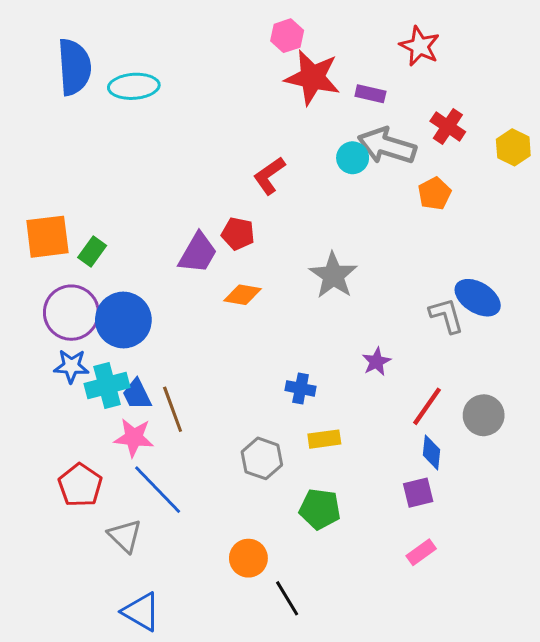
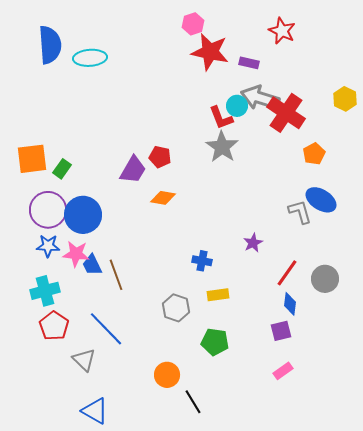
red cross: (448, 127) -> (286, 113), moved, size x1.6
red L-shape: (269, 176) -> (221, 118), moved, turned -76
orange pentagon: (434, 193) -> (314, 154), moved
gray star: (333, 275) -> (222, 147), moved
cyan cross: (107, 385) -> (45, 291), moved
pink star: (134, 438) -> (76, 254), moved

